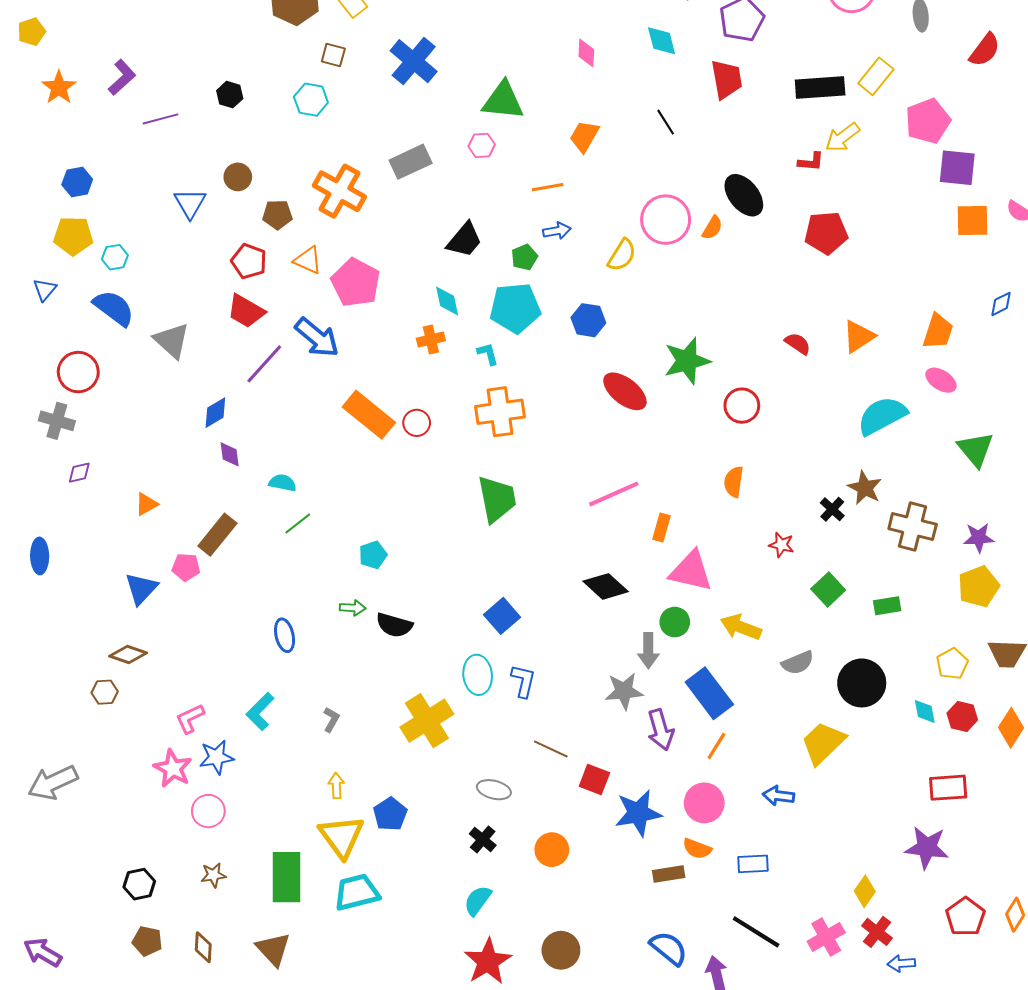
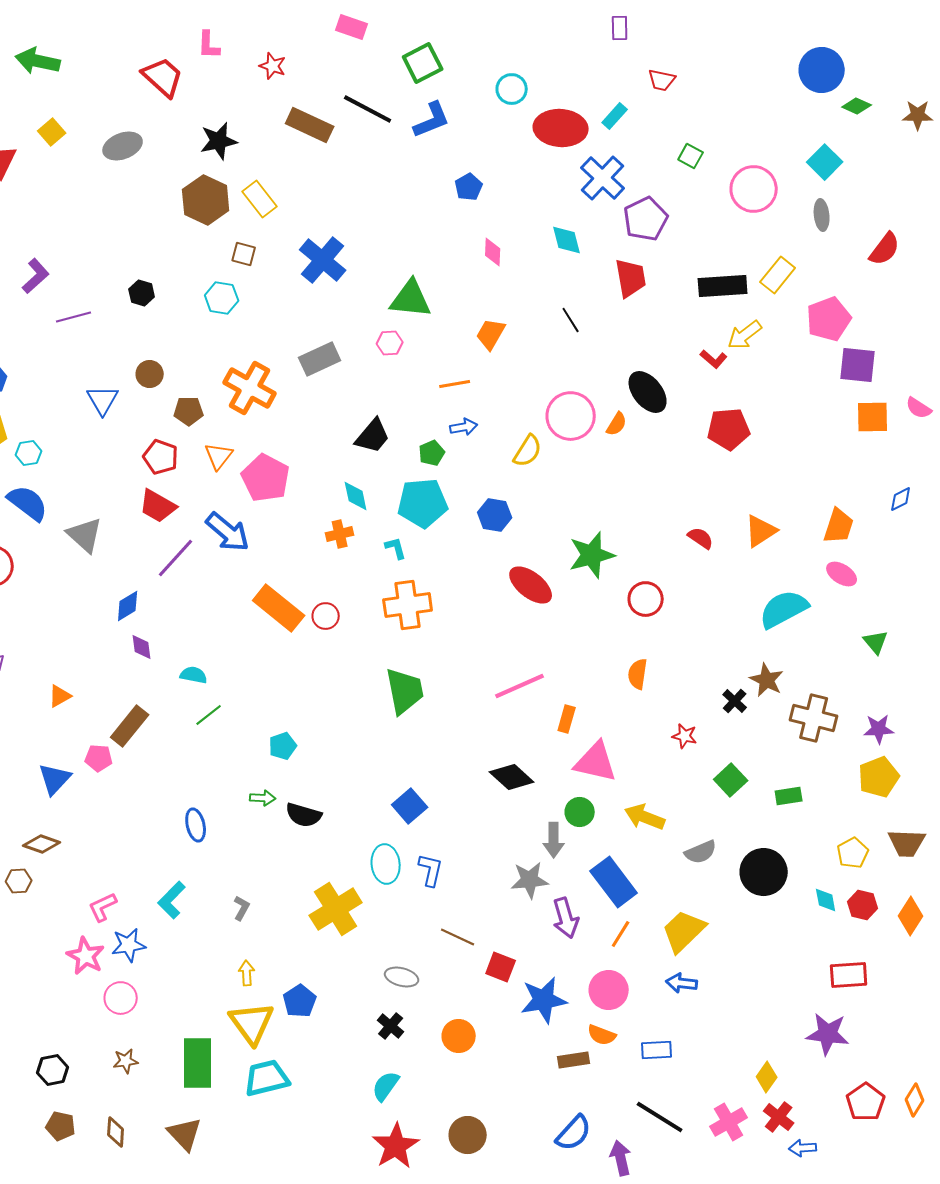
red L-shape: (811, 162) -> (714, 359), turned 36
orange triangle: (308, 260) -> (219, 456), turned 44
green triangle: (976, 449) -> (876, 642), size x0.7
yellow trapezoid: (823, 743) -> (684, 931), moved
blue semicircle: (669, 948) -> (574, 1133), turned 93

